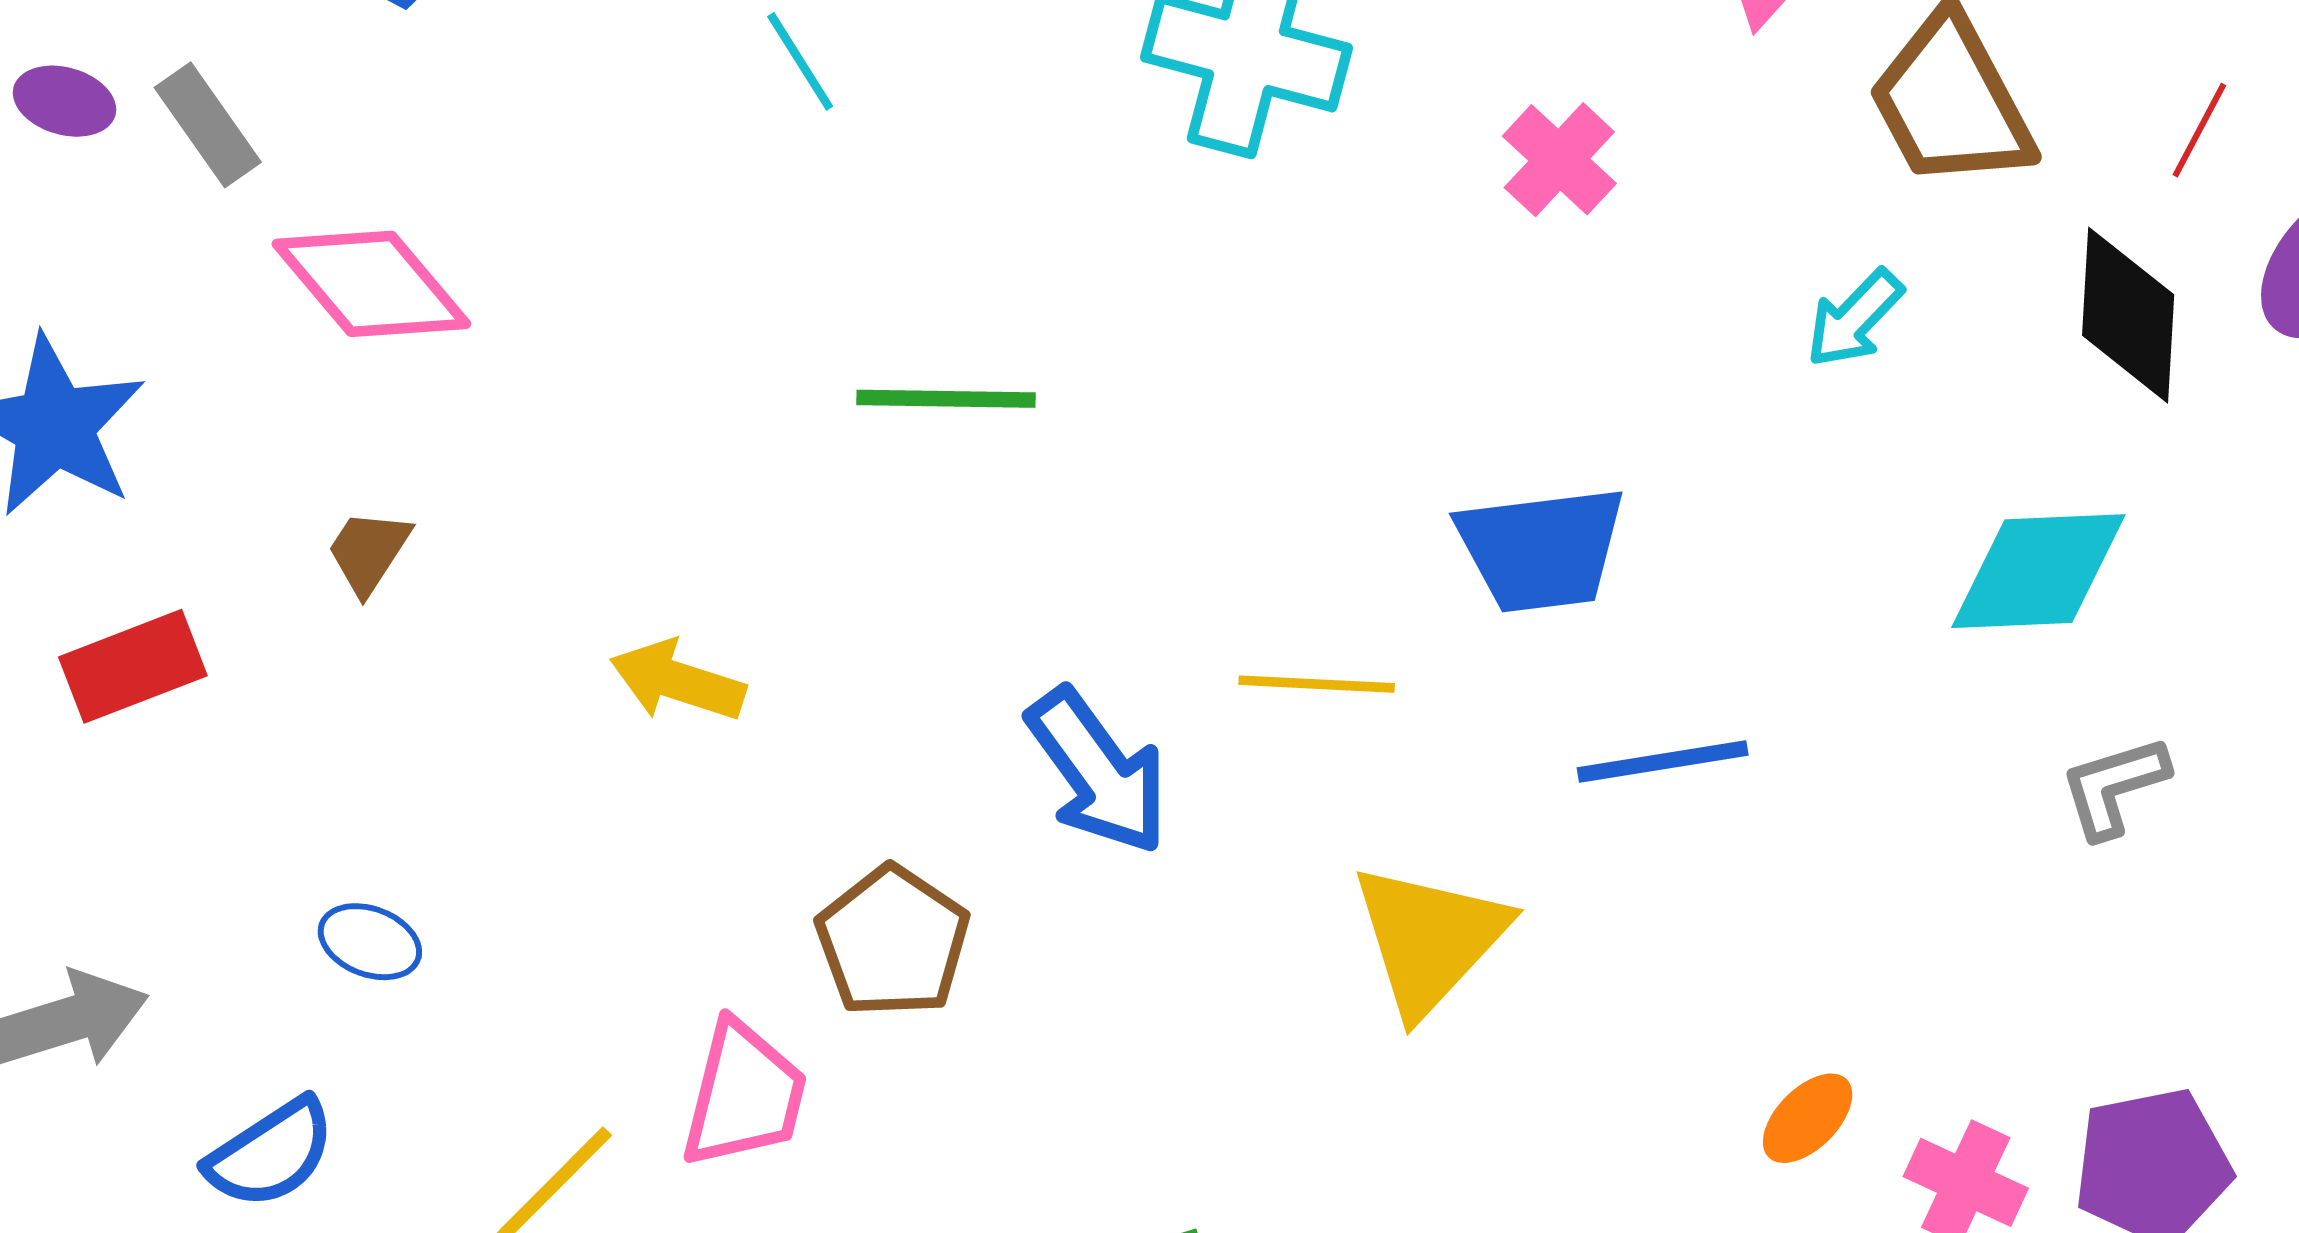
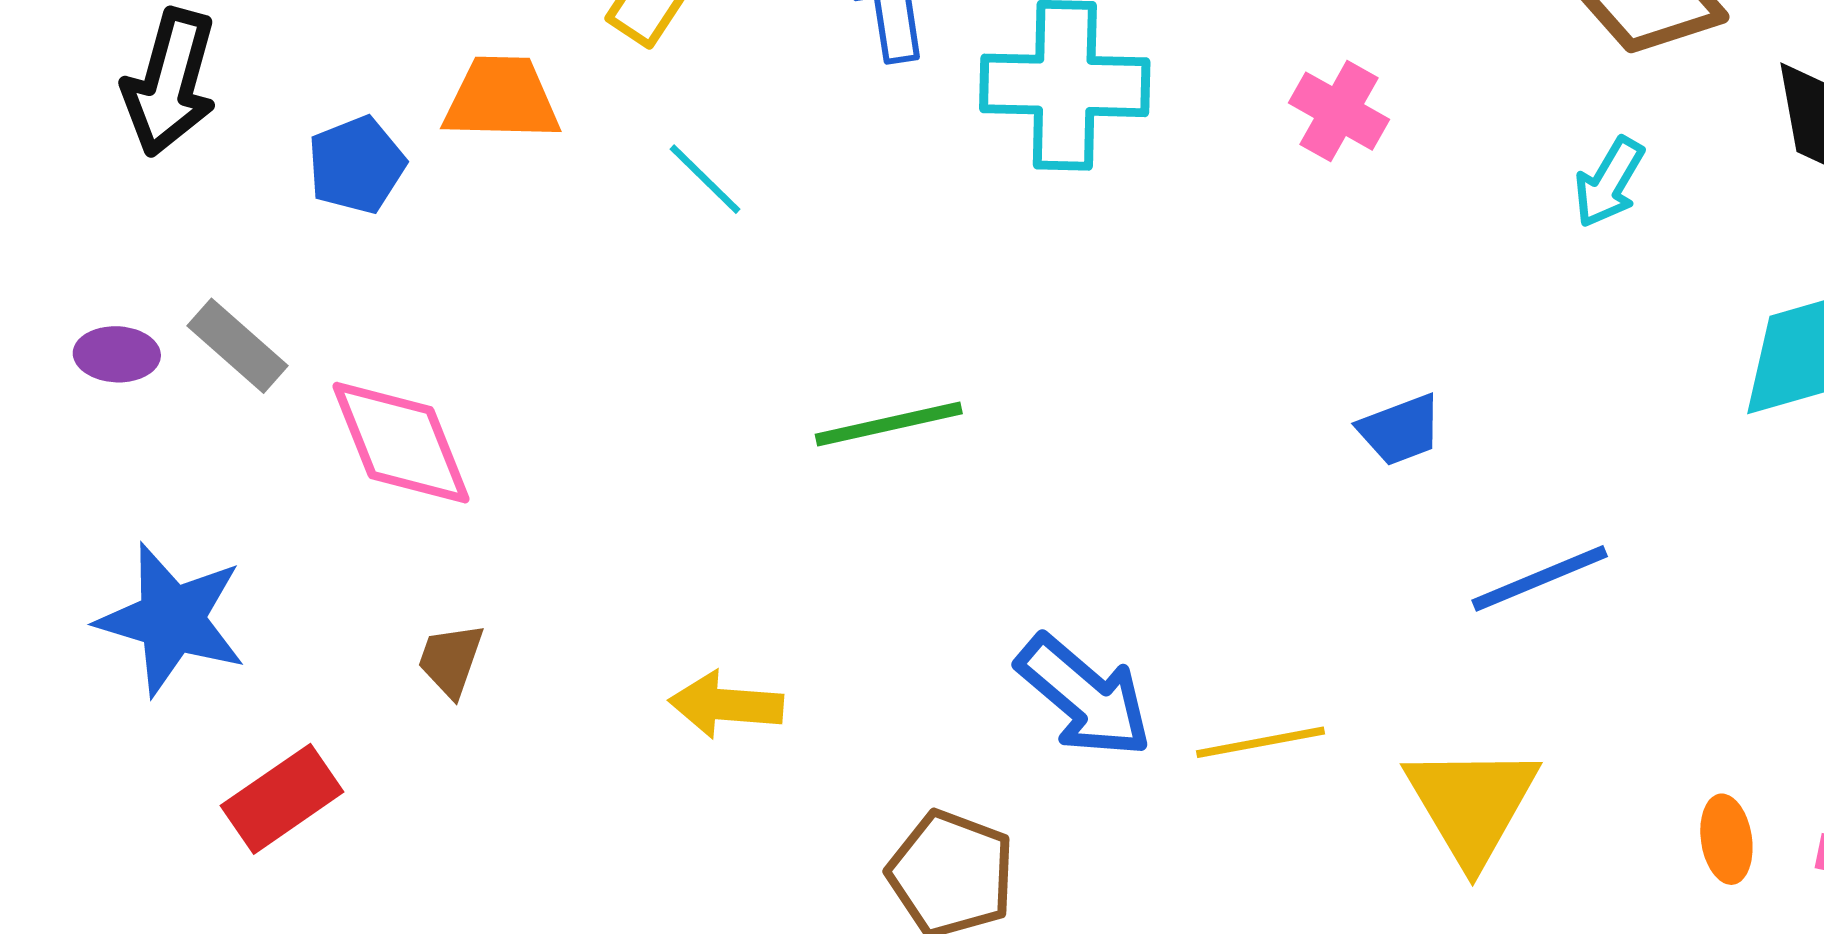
pink diamond: (371, 284) -> (401, 443), turned 32
blue trapezoid: (1541, 549) -> (1400, 430), size x0.6
yellow line: (1317, 684) -> (1260, 742), moved
yellow triangle: (1429, 939) -> (1472, 804), moved
orange ellipse: (1808, 1118) -> (1726, 839), turned -40

